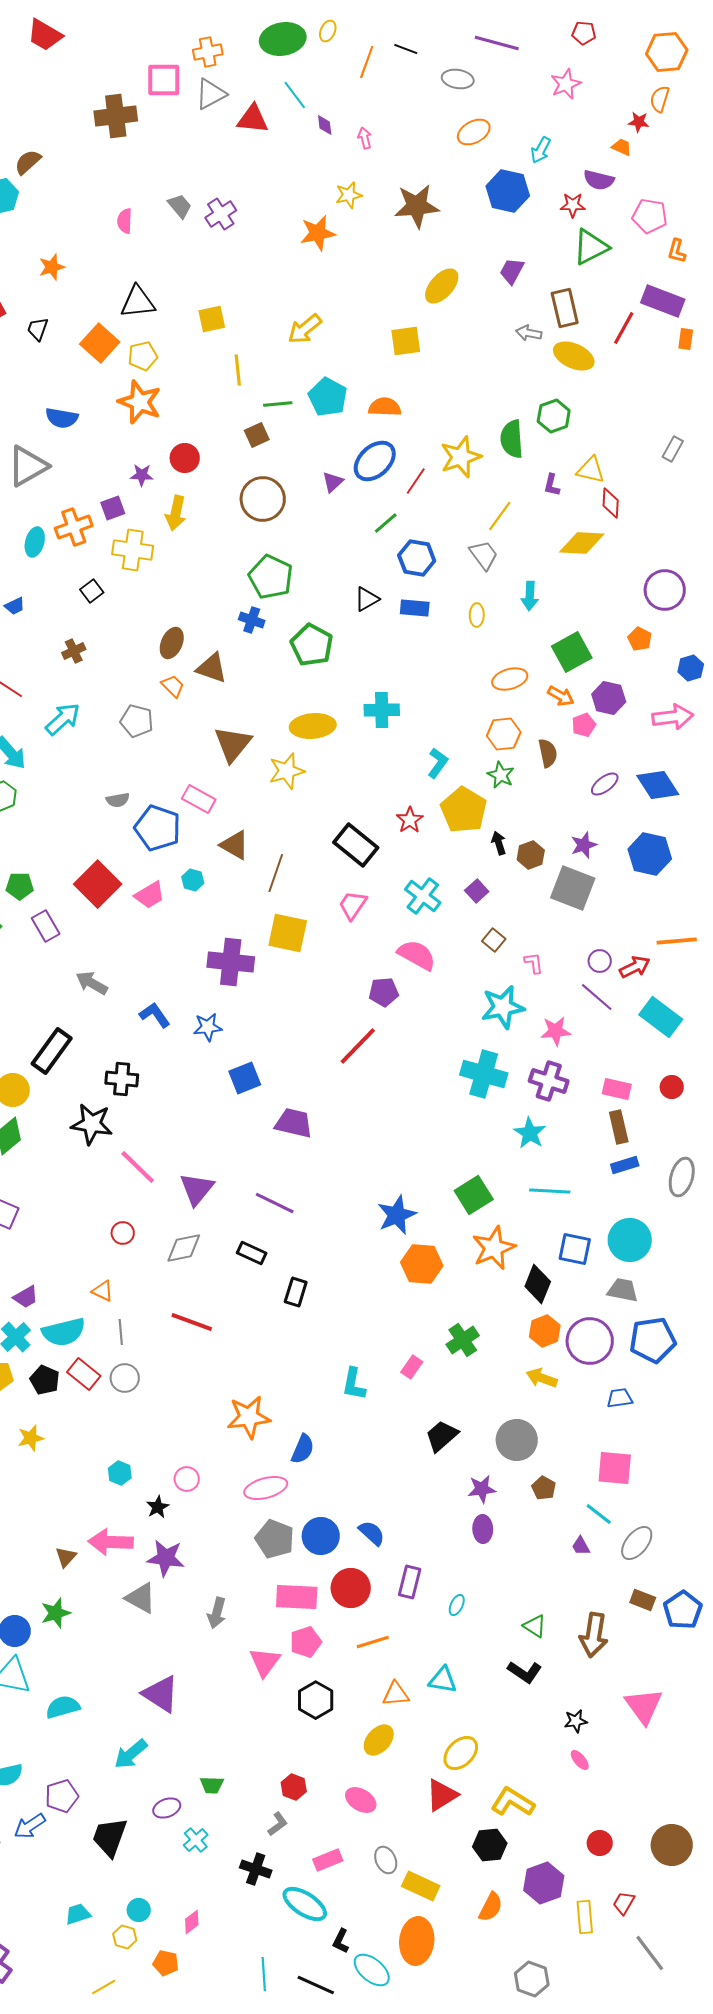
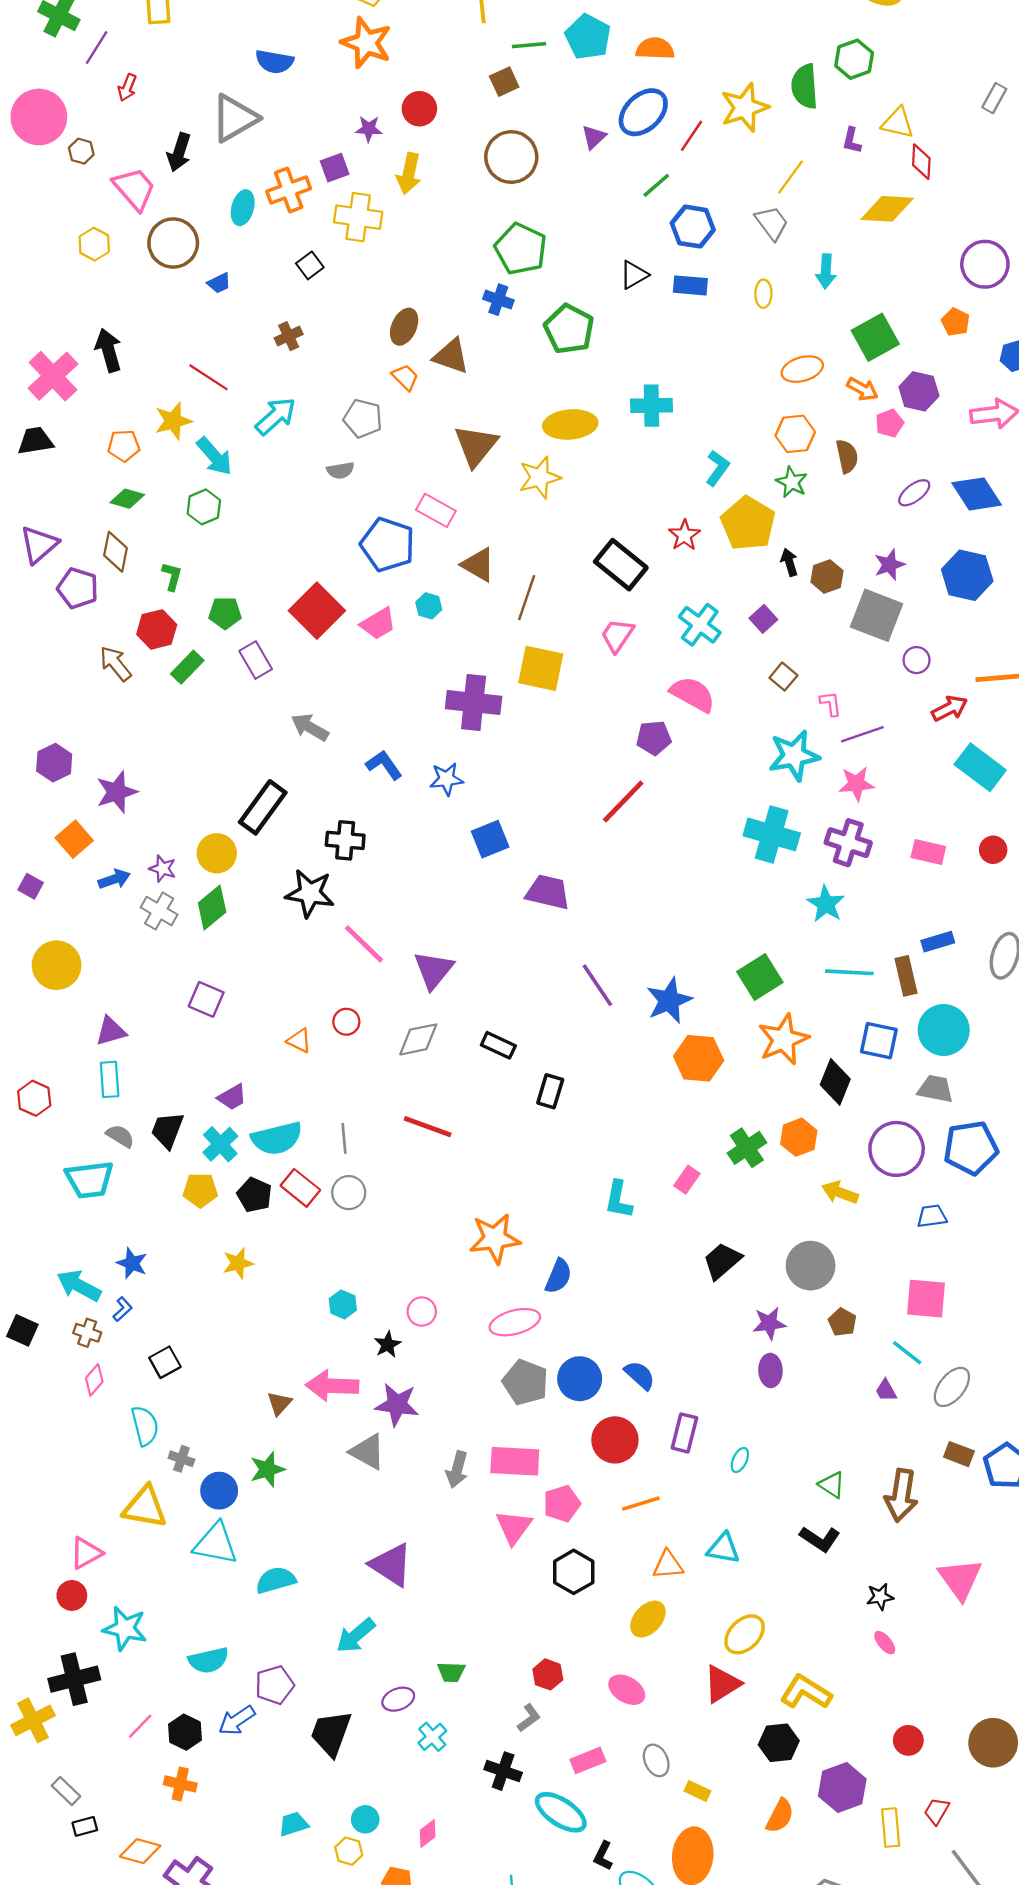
gray semicircle: (118, 800) -> (340, 470), moved
purple circle: (600, 961) -> (917, 660), moved
purple line: (597, 997) -> (862, 734), moved, turned -60
brown rectangle: (619, 1127) -> (906, 976), moved
purple line: (275, 1203) -> (597, 985), moved, turned 30
orange triangle: (103, 1291) -> (299, 1041), moved
orange hexagon: (545, 1331) -> (799, 1137), moved
pink rectangle: (297, 1597) -> (515, 1461), moved
yellow rectangle: (421, 1886) -> (697, 1791), size x0.6

